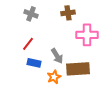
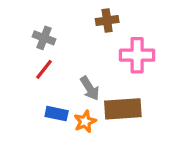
gray cross: (31, 14) -> (44, 38), moved
blue rectangle: (34, 63) -> (57, 114), moved

